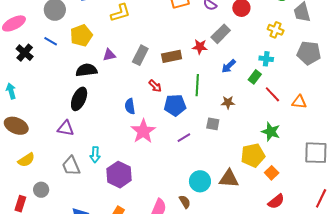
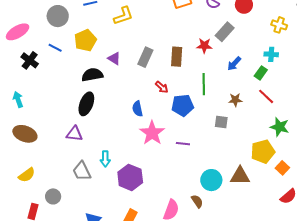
purple triangle: (109, 55) -> (114, 58), turned 48
brown rectangle: (172, 56) -> (177, 57), turned -72
red line: (272, 94) -> (266, 96), moved
purple line: (184, 138) -> (183, 144), moved, turned 40
yellow semicircle: (26, 160) -> (27, 175), moved

